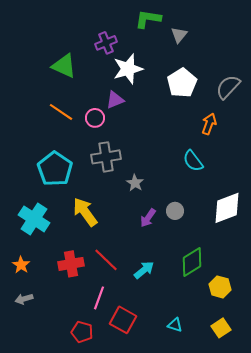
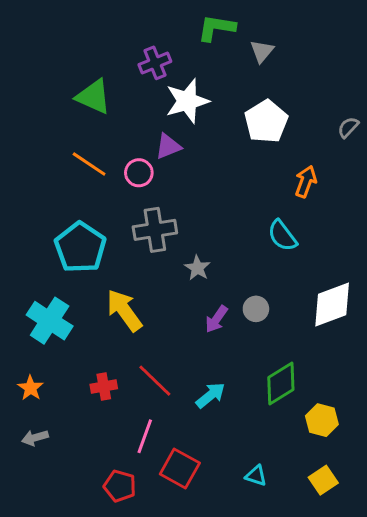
gray semicircle: (228, 87) -> (348, 127), moved, size x0.6
red cross: (71, 264) -> (104, 386), size x0.7

